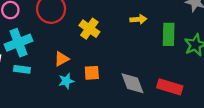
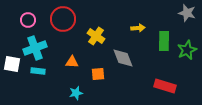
orange triangle: (62, 59) -> (72, 62), turned 32
cyan star: (66, 81) -> (76, 93), moved
gray diamond: (133, 83) -> (123, 58), moved

